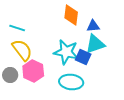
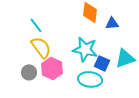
cyan line: (17, 28) -> (36, 25), turned 35
cyan triangle: (95, 44) -> (125, 58), moved
blue square: (83, 57) -> (102, 63), moved

